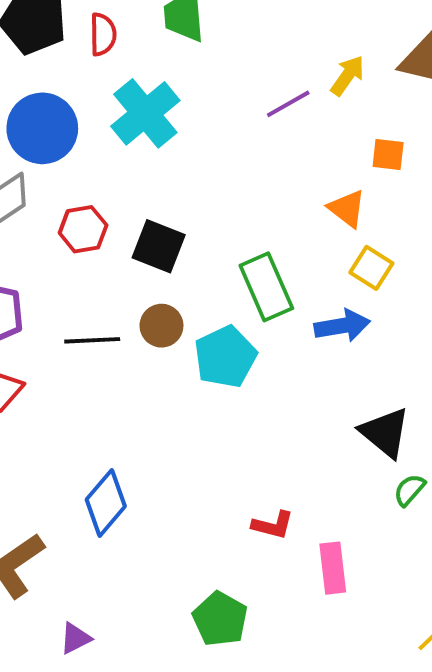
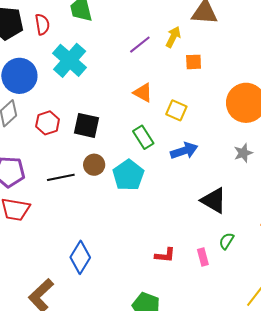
yellow arrow: (347, 76) -> (173, 37), moved
orange triangle: (347, 209) -> (143, 93), moved
yellow square: (371, 268) -> (176, 110), moved
green rectangle: (266, 287) -> (143, 137), size x0.7
green semicircle: (409, 490) -> (227, 241), moved
pink rectangle: (333, 568) -> (203, 257), moved, size x0.7

